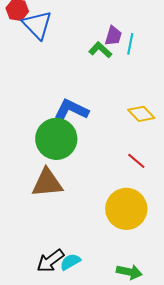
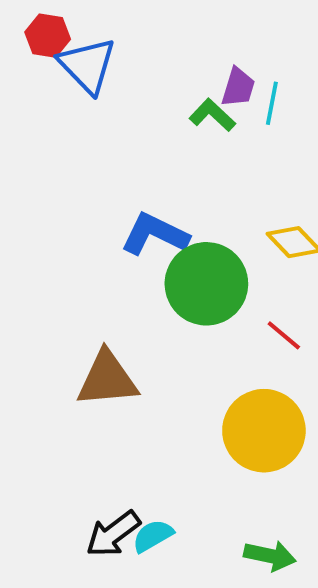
green circle: (56, 139) -> (206, 284), moved

